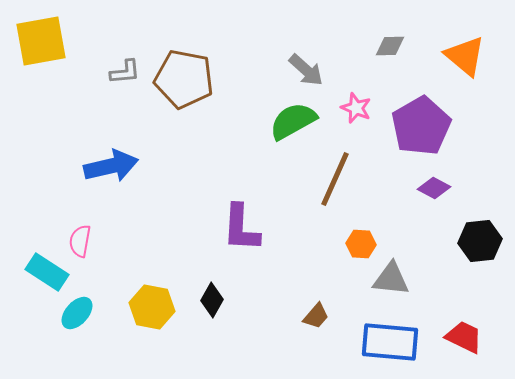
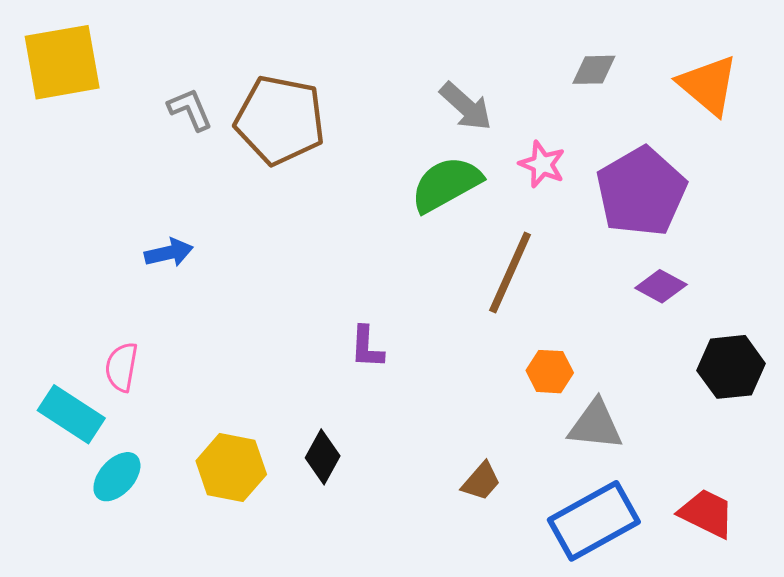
gray L-shape: (125, 72) -> (190, 109), turned -108
blue arrow: (111, 166) -> (169, 253), size x0.6
purple L-shape: (241, 228) -> (367, 347), size x0.6
blue rectangle: (390, 342) -> (594, 521), turned -34

